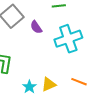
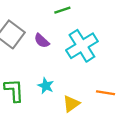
cyan star: (29, 87) -> (46, 86), moved

